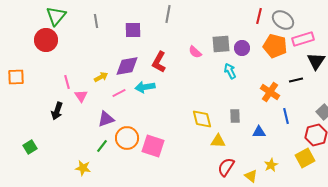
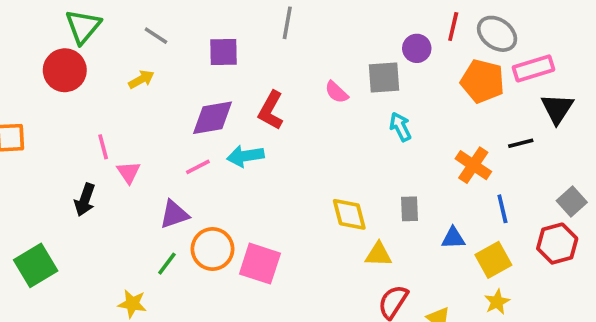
gray line: (96, 21) -> (156, 36), turned -48
purple circle: (242, 48) -> (417, 48), moved
yellow arrow: (101, 77) -> (141, 79), moved
green square: (30, 147) -> (36, 265), size x1.6
yellow square: (305, 158) -> (493, 260), moved
yellow star: (271, 165) -> (497, 302), moved

